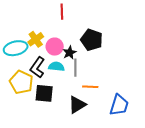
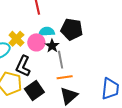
cyan semicircle: (56, 67) -> (47, 32), moved
orange line: (90, 87) -> (65, 77), moved
black square: (44, 93) -> (34, 90), turned -30

